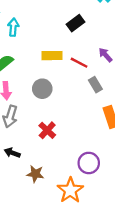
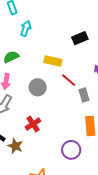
red line: (79, 63) -> (69, 80), moved
purple circle: (89, 163) -> (71, 150), moved
brown star: (35, 174) -> (15, 146), moved

